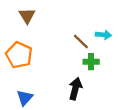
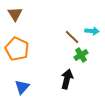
brown triangle: (27, 16) -> (15, 14), moved
green cross: (91, 62) -> (81, 55), turned -32

